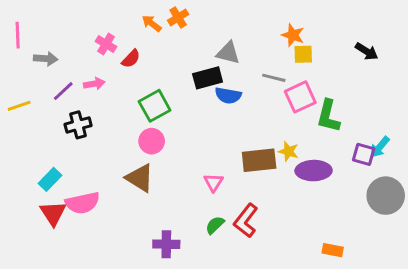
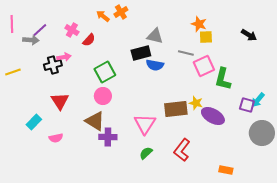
purple line: (63, 91) -> (40, 30), moved
black cross: (78, 125) -> (53, 65), moved
purple ellipse: (314, 171) -> (213, 116), turned 30
pink triangle: (213, 182) -> (145, 124), size x1.6
pink semicircle: (82, 203) -> (56, 138), size x0.6
red triangle: (53, 213) -> (60, 101), moved
red L-shape: (246, 221) -> (182, 150), moved
purple cross: (166, 244) -> (108, 137), moved

